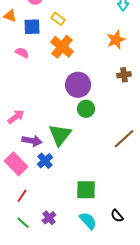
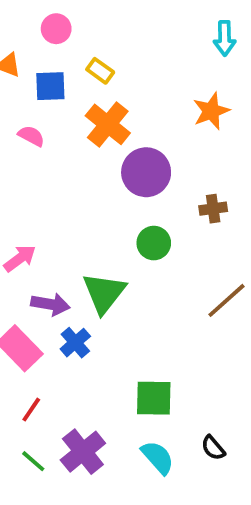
brown cross: (124, 75) -> (213, 209), moved
purple circle: (78, 85) -> (146, 172), moved
purple cross: (49, 218) -> (83, 452), size x1.6

